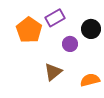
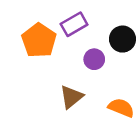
orange semicircle: (90, 80) -> (121, 108), turned 36

